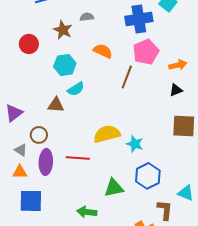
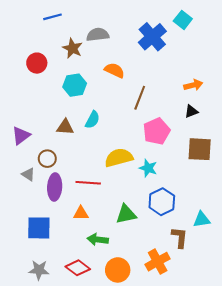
gray semicircle: (87, 17) -> (98, 35), size x1.5
blue cross: (139, 19) -> (152, 37), turned -32
pink pentagon: (146, 52) -> (157, 131), moved
cyan semicircle: (76, 89) -> (92, 120), moved, turned -30
orange triangle: (20, 172) -> (81, 213), moved
cyan triangle: (186, 193) -> (202, 220), turned -30

